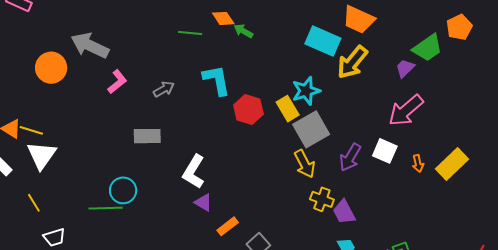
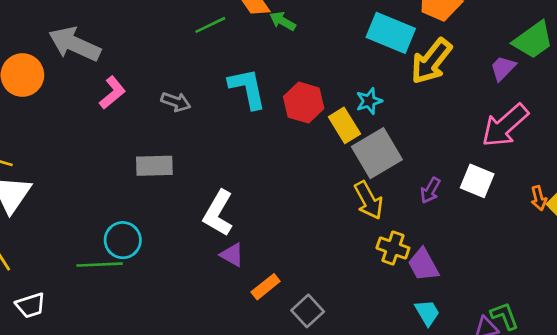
green line: (190, 33) -> (210, 25), turned -30
gray arrow: (164, 89) -> (176, 102), turned 50
cyan star: (306, 91) -> (369, 101), size x0.7
red hexagon: (248, 110) -> (304, 103), moved
purple arrow: (350, 157) -> (430, 190), size x0.7
orange arrow: (418, 163) -> (539, 198), moved

